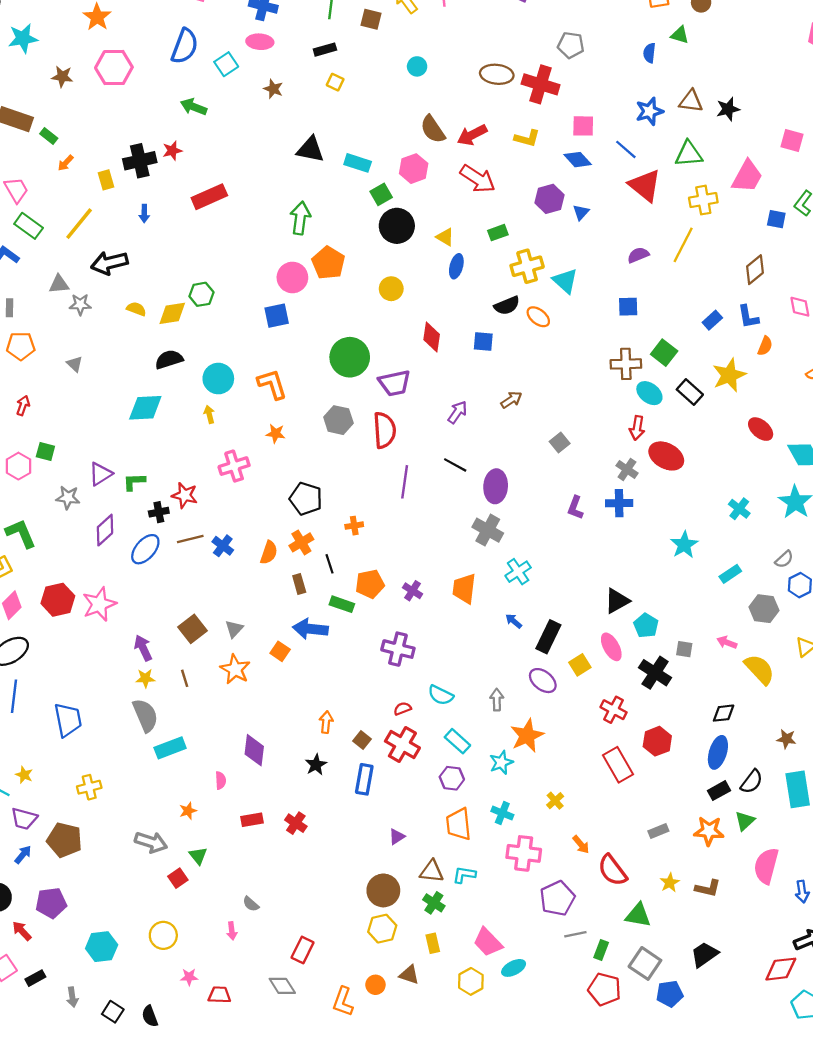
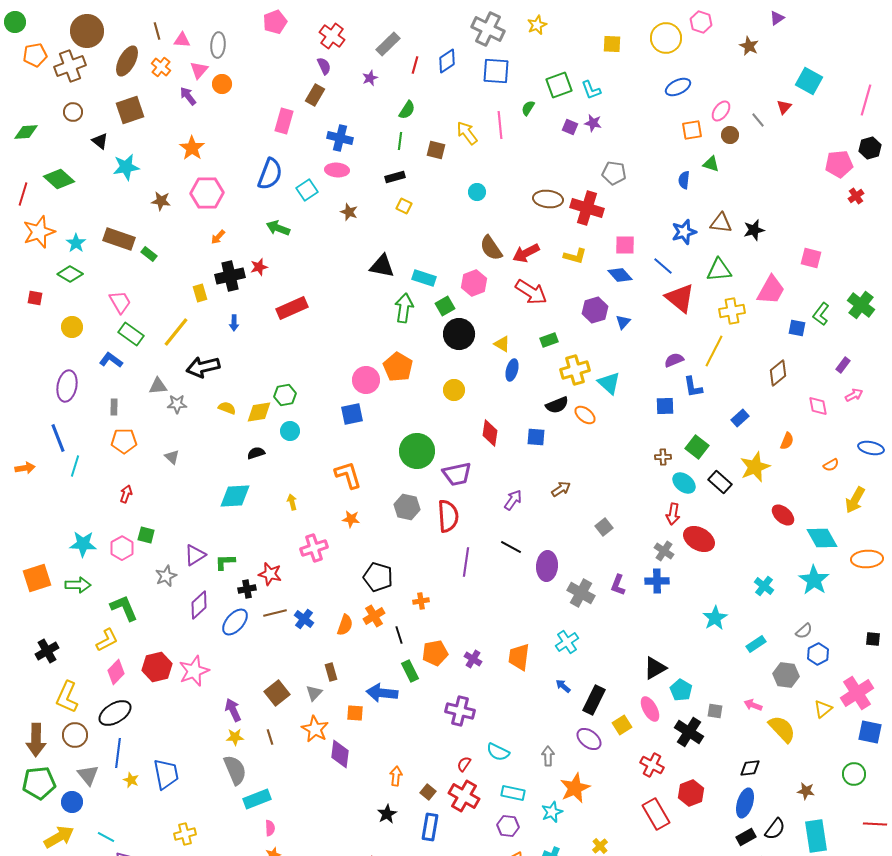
orange arrow: (66, 163) -> (218, 237), moved
green arrow: (300, 218) -> (404, 308), moved
blue L-shape: (748, 317) -> (693, 387), moved
black semicircle: (169, 359) -> (256, 453), size x0.7
brown cross: (626, 364) -> (663, 457), size x0.6
cyan circle: (218, 379) -> (290, 431), moved, size x0.7
gray star: (68, 498) -> (166, 576), turned -30
gray cross: (488, 530) -> (581, 593), moved
brown rectangle: (299, 584) -> (331, 672), moved
green rectangle: (342, 604) -> (410, 671), turned 45
orange square: (280, 651) -> (355, 713), turned -30
red semicircle: (402, 709) -> (464, 764), turned -35
cyan rectangle: (457, 741) -> (513, 793), turned -30
purple diamond: (254, 750) -> (340, 754), moved
yellow star: (24, 775) -> (131, 780), moved
pink semicircle: (221, 780) -> (270, 828), moved

